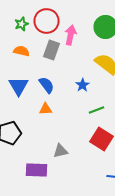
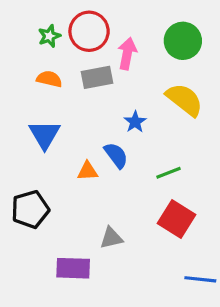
gray rectangle: (52, 50) -> (97, 77), turned 60
blue semicircle: (46, 85) -> (116, 155), moved
blue star: (82, 85) -> (135, 122), moved

